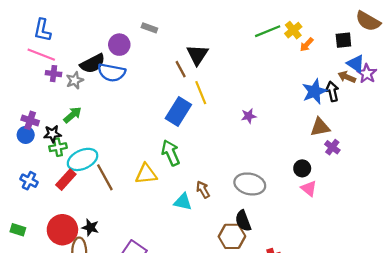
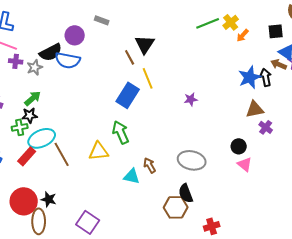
black star: (52, 134) -> (30, 115), moved

